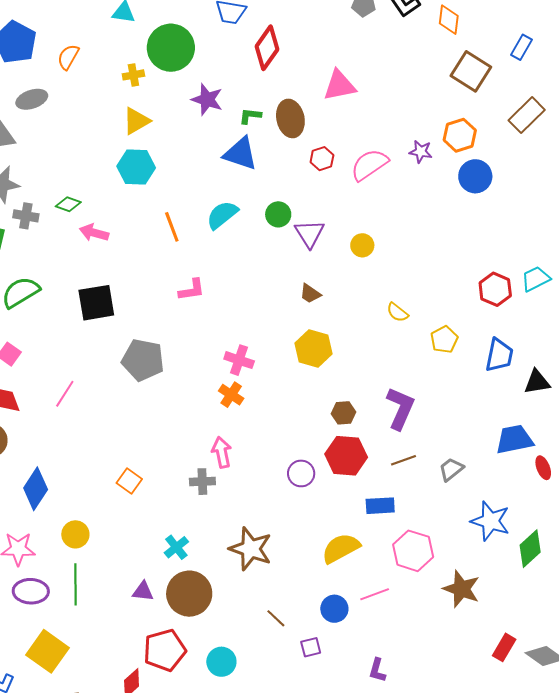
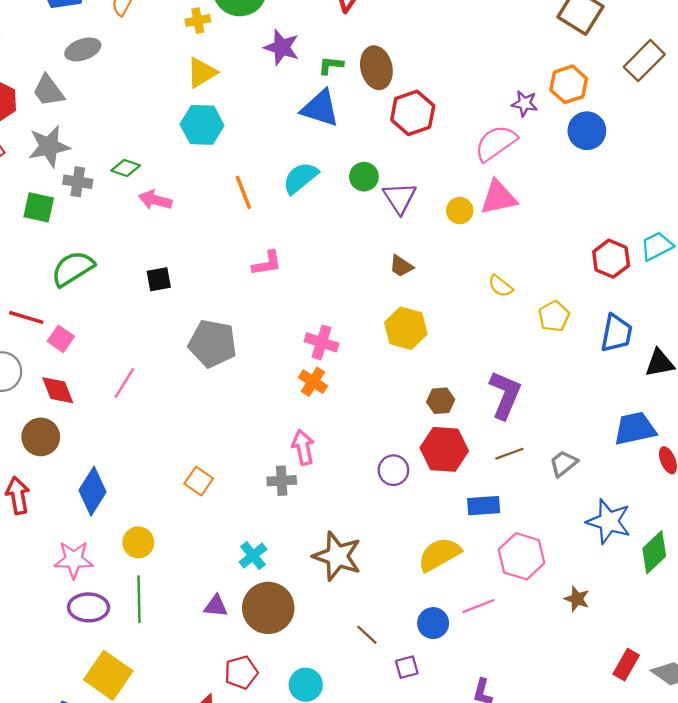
pink triangle: (339, 85) -> (499, 197), moved
red hexagon: (322, 159) -> (413, 113), size x1.6
pink semicircle: (369, 165) -> (496, 143), moved
black square: (96, 303) -> (159, 279), size x0.6
brown star: (461, 589) -> (577, 599), size x0.6
red pentagon: (165, 650) -> (241, 672), size x0.7

